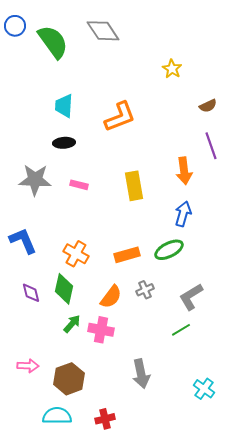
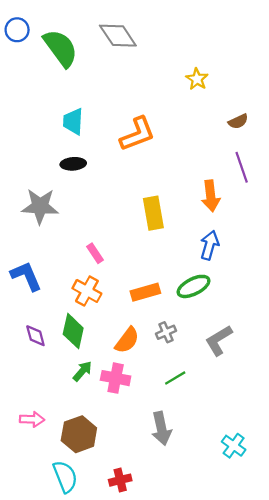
pink rectangle: (79, 185) -> (95, 253), moved, turned 42
green line: (181, 330) -> (175, 378), moved
cyan semicircle: (57, 416) -> (65, 477), turned 68

